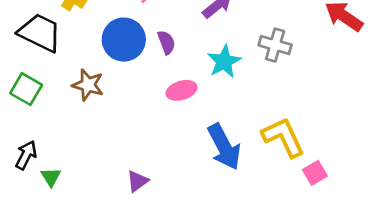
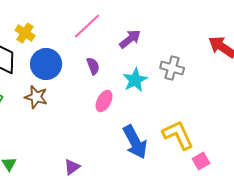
blue circle: (124, 40) -> (46, 64), moved
pink ellipse: (182, 90) -> (104, 101), turned -45

